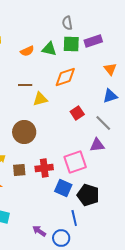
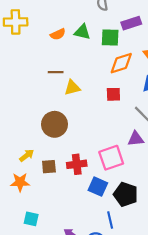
green square: (71, 44) -> (110, 38), moved
orange diamond: (65, 77) -> (121, 63), moved
red square: (77, 113) -> (113, 94), moved, turned 32

